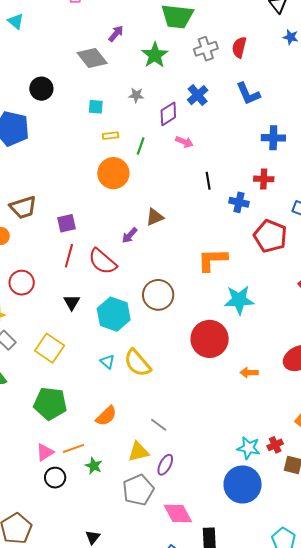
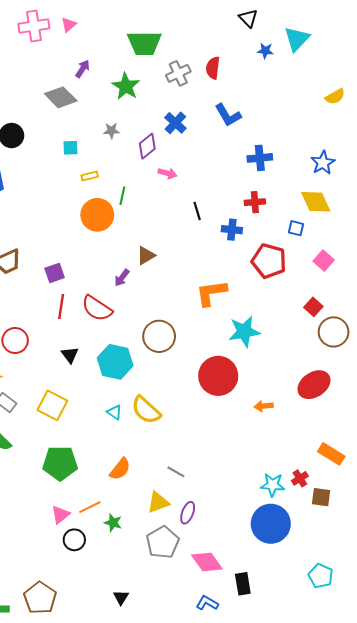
green line: (141, 146) -> (122, 196), moved

